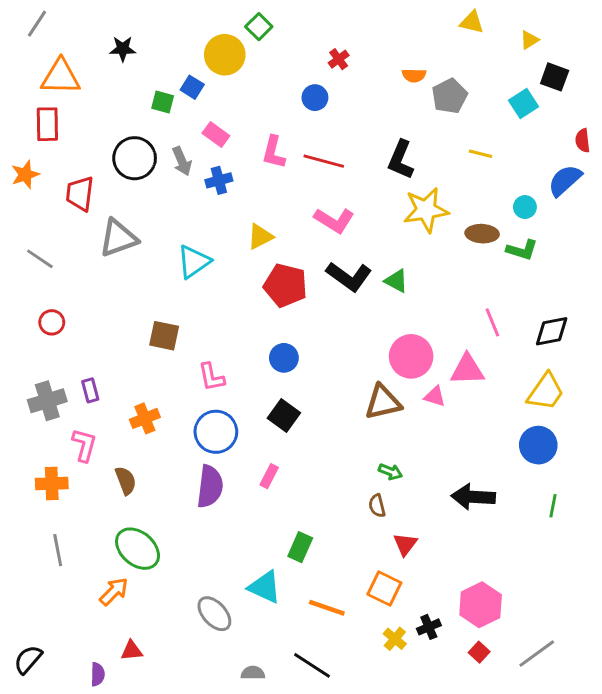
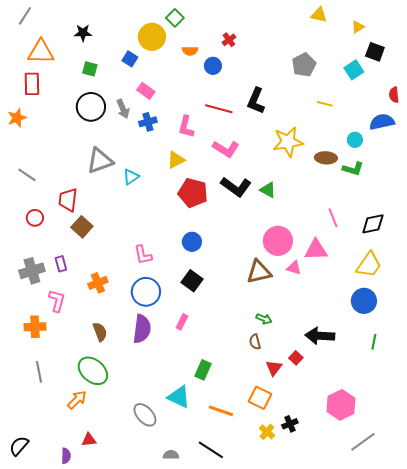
orange semicircle: (414, 75) -> (190, 51), moved
green square: (163, 102) -> (90, 69), moved
pink L-shape: (274, 152) -> (186, 127), moved
black L-shape: (401, 160) -> (256, 101), moved
blue semicircle: (565, 180) -> (382, 122), turned 30
red trapezoid: (80, 194) -> (68, 200), moved
gray triangle: (118, 238) -> (100, 161), moved
cyan triangle: (194, 262) -> (131, 177), size x0.7
brown square: (164, 336) -> (82, 227), moved, turned 30
brown semicircle: (126, 481) -> (100, 332), moved
pink hexagon: (481, 605) -> (341, 405), moved
red square: (479, 652) -> (296, 358), moved

